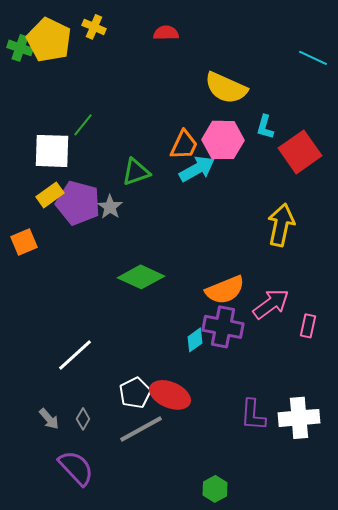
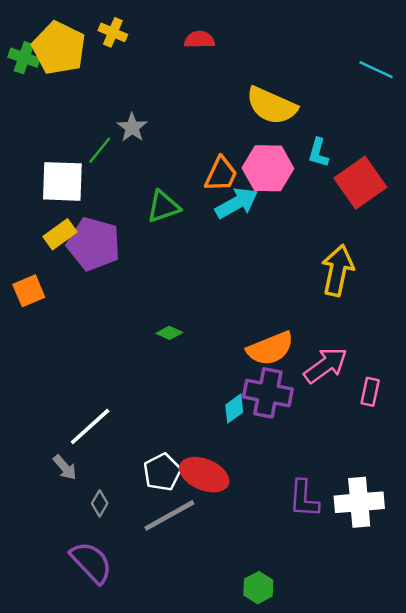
gray star: (110, 207) -> (132, 127), moved
green diamond: (141, 277) -> (169, 333), size x0.5
gray arrow: (49, 419) -> (65, 467), moved

